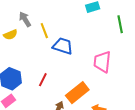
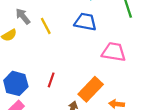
blue trapezoid: (63, 46) -> (85, 22), moved
pink trapezoid: (102, 62) -> (114, 52), turned 100

